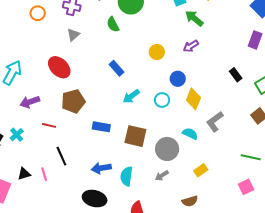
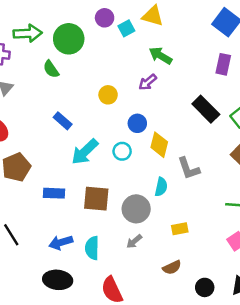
green arrow: (194, 18) -> (160, 56), moved
black rectangle: (236, 75) -> (206, 109), size x1.6
cyan arrow: (131, 96) -> (85, 152), size x1.4
gray L-shape: (215, 122) -> (189, 168), turned -65
cyan semicircle: (190, 134) -> (161, 187), turned 84
yellow rectangle: (201, 170) -> (180, 229), turned 32

